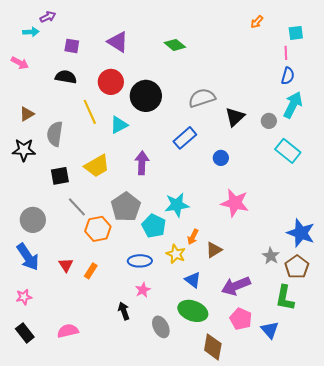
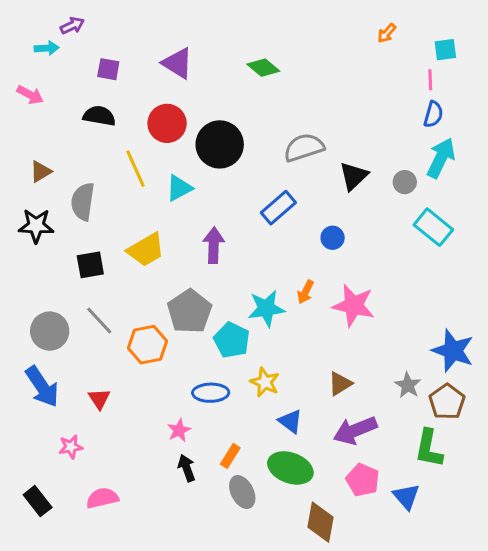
gray line: (77, 207) -> (99, 321), moved
orange arrow: (193, 237) -> (305, 292), moved
brown triangle: (214, 250) -> (340, 384), moved
orange rectangle: (91, 271) -> (230, 456), moved
pink star: (143, 290) -> (179, 430), moved
pink star: (24, 297) -> (71, 447), moved

